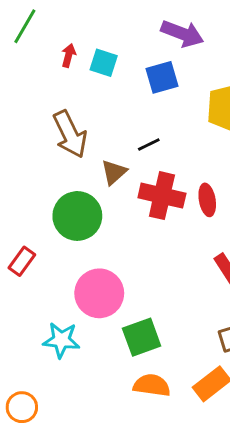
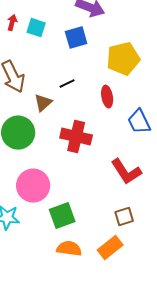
red cross: (162, 196) -> (76, 137), moved
red ellipse: (207, 200) -> (107, 97), moved

